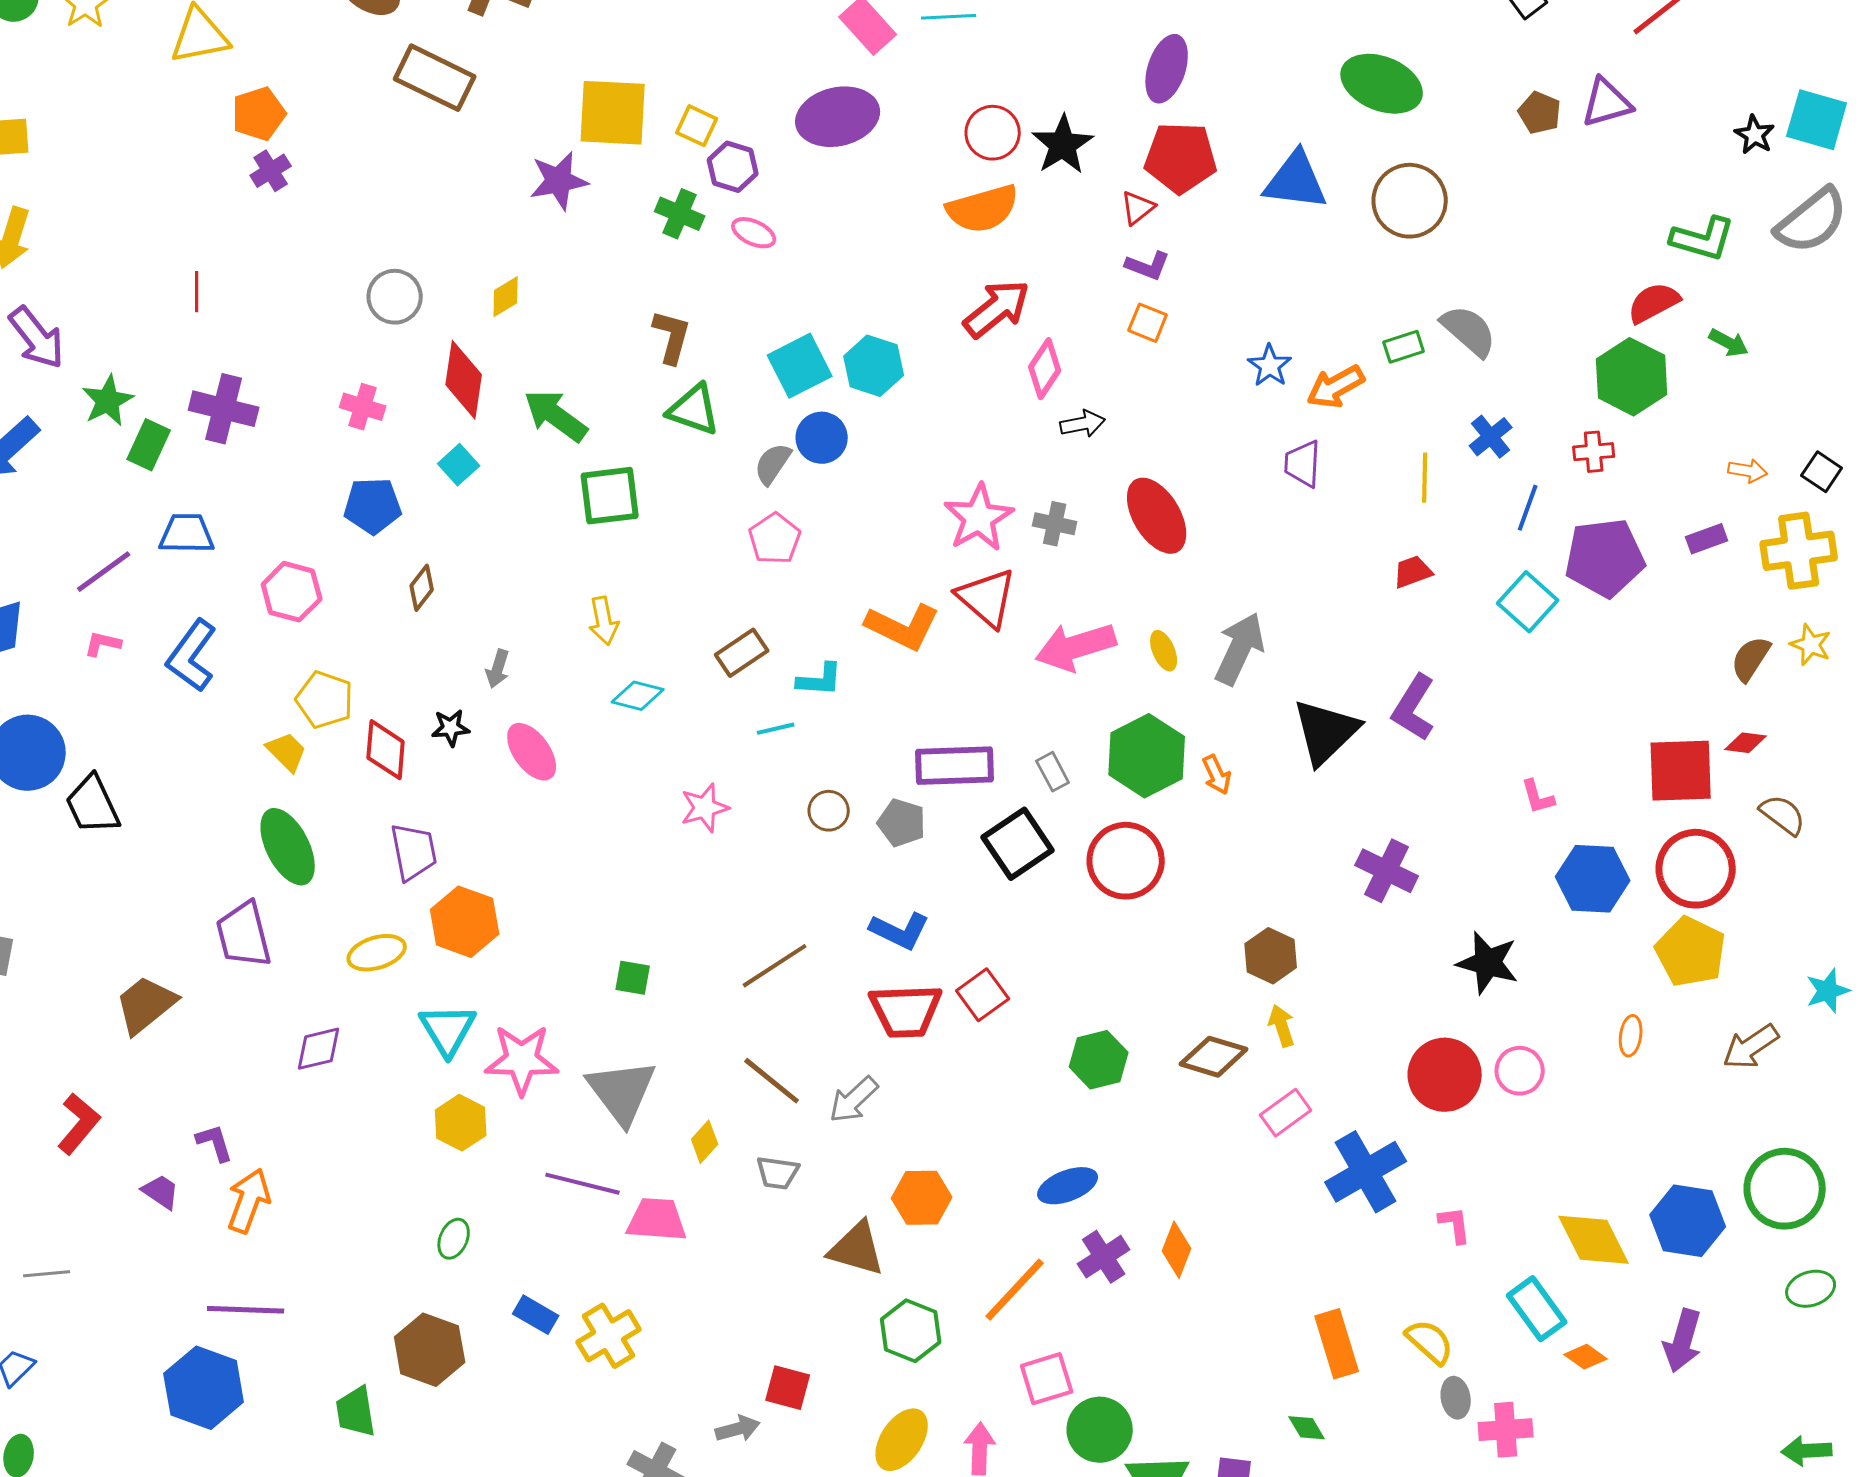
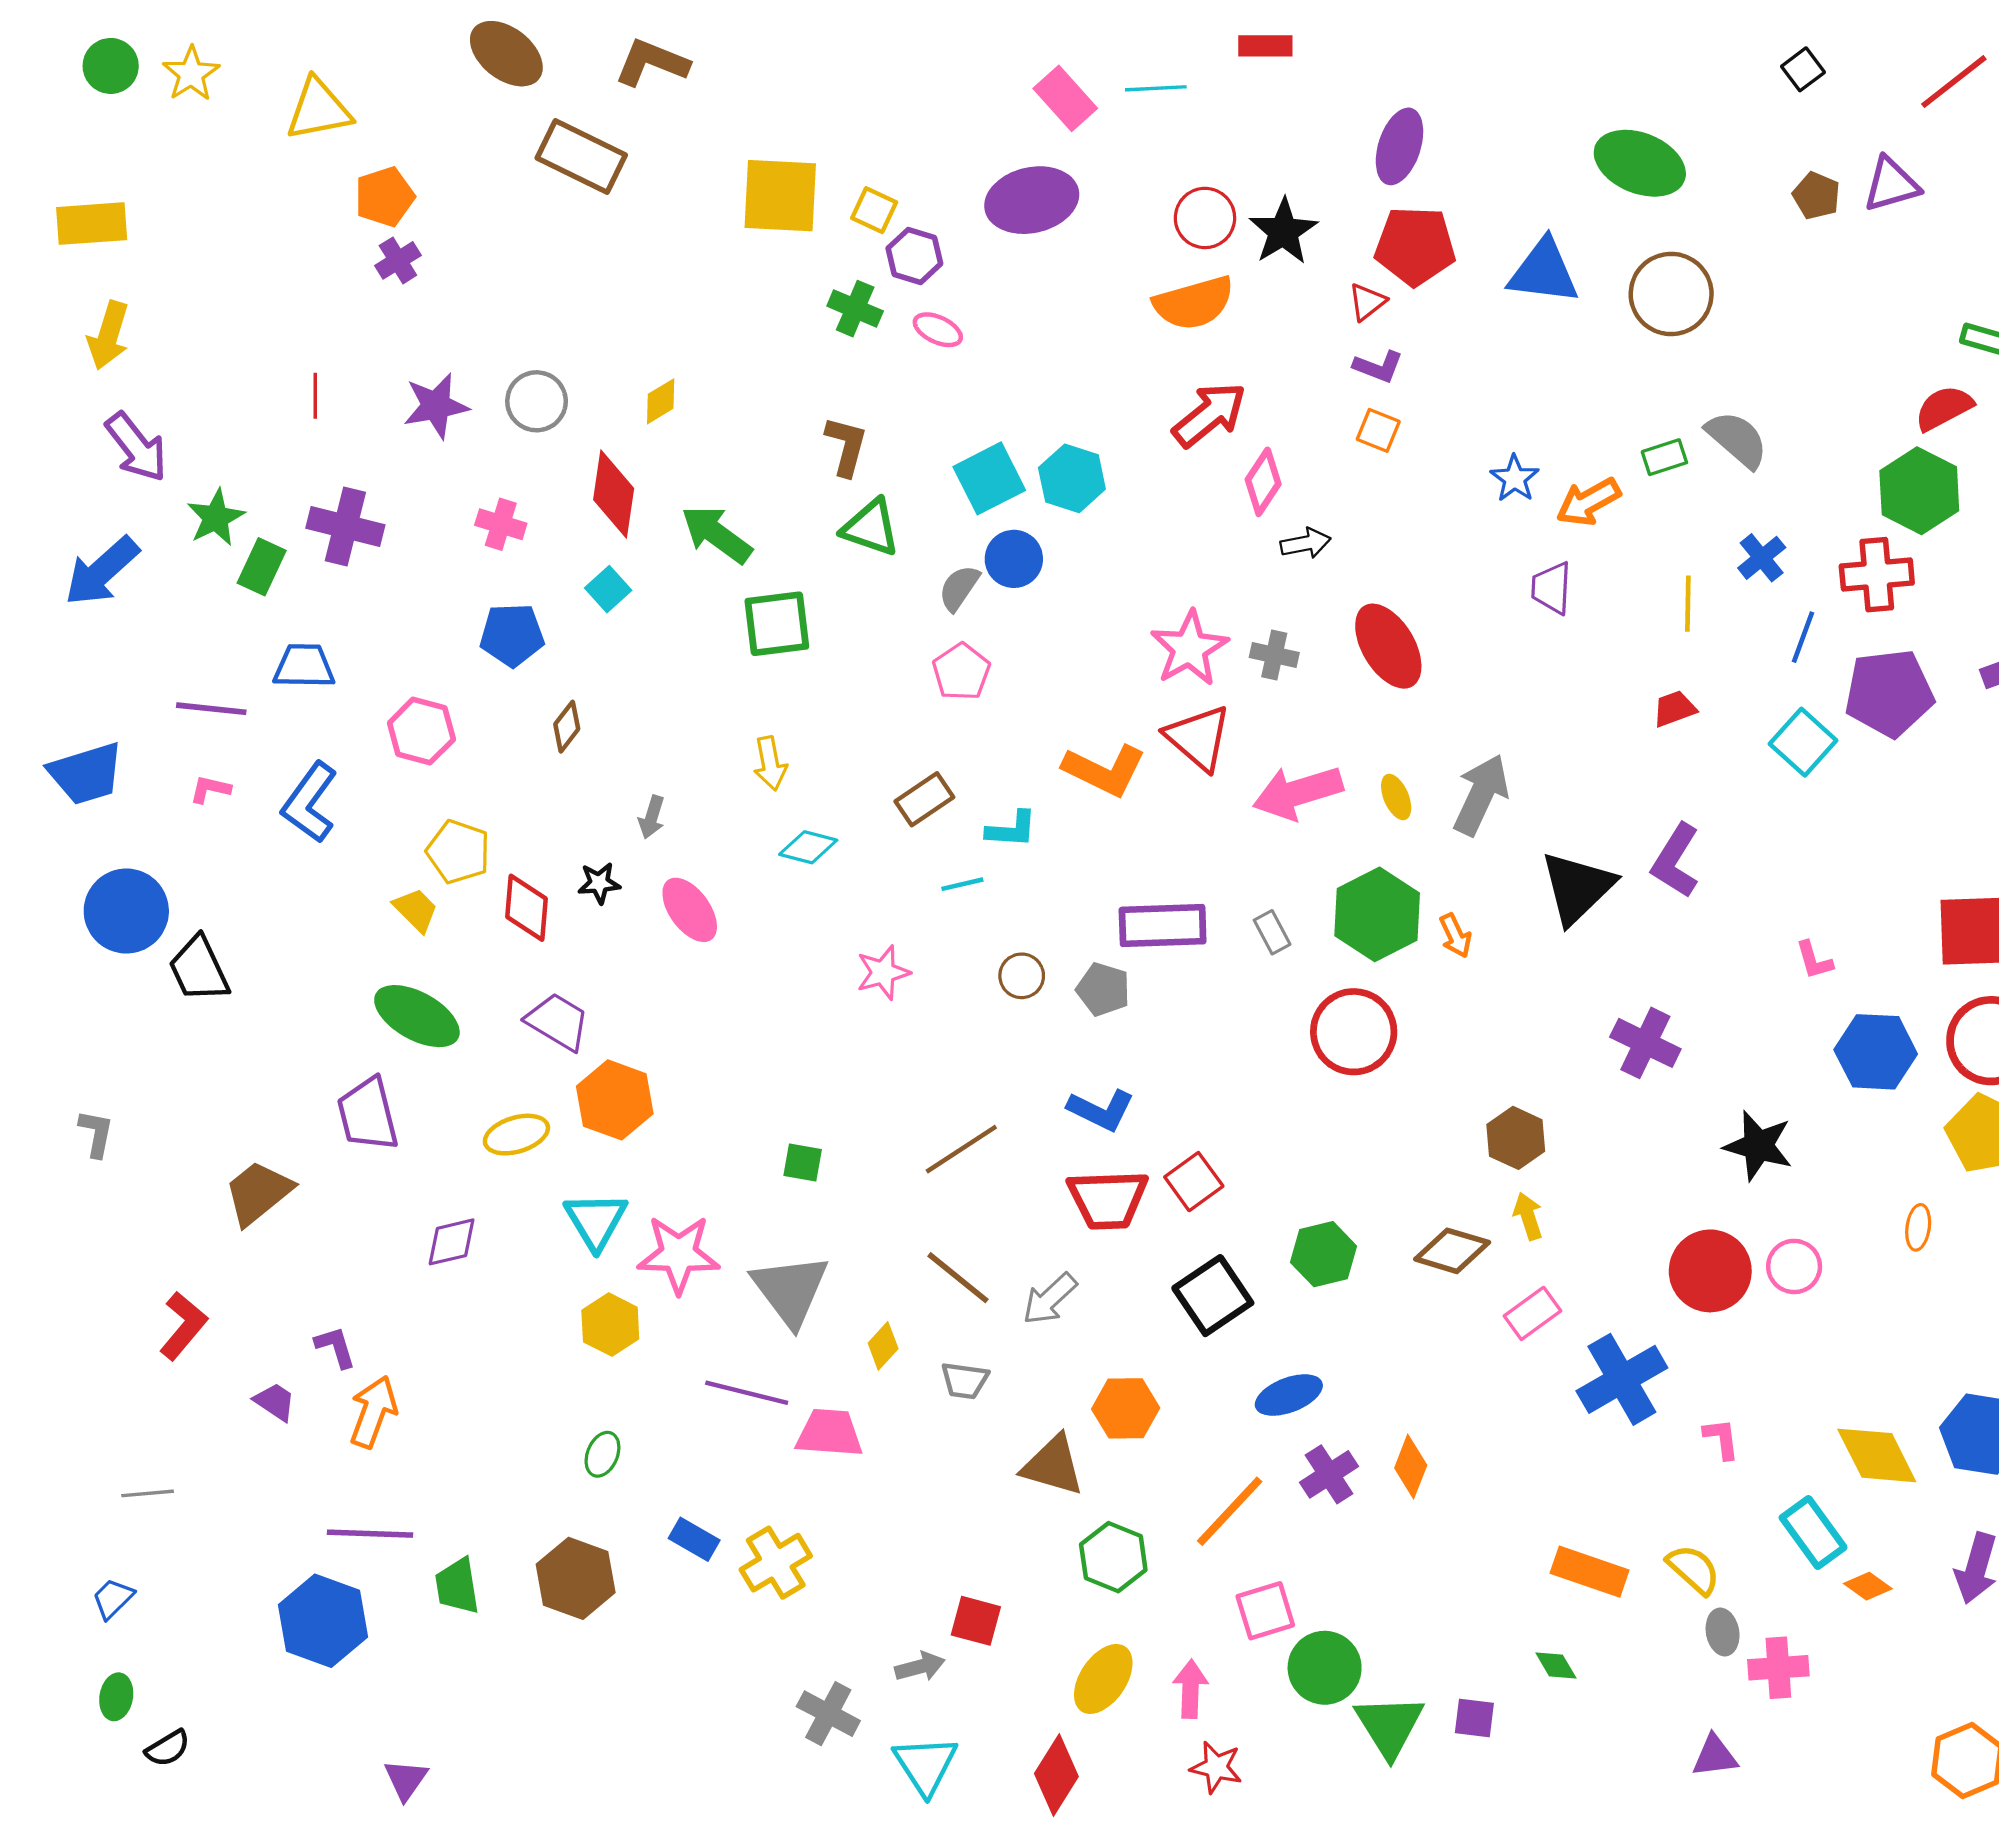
purple star: (559, 181) -> (436, 406), moved
red cross: (1594, 452) -> (1877, 575), size x1.6
purple line: (104, 572) -> (211, 709), turned 42
black square: (1018, 844) -> (1213, 1296), moved
green ellipse: (288, 847) -> (417, 1016), turned -34
purple trapezoid: (414, 852) -> (558, 1022), turned -48
orange rectangle: (1337, 1344) -> (1590, 1572), turned -54
green trapezoid: (356, 1412) -> (457, 1586), moved

